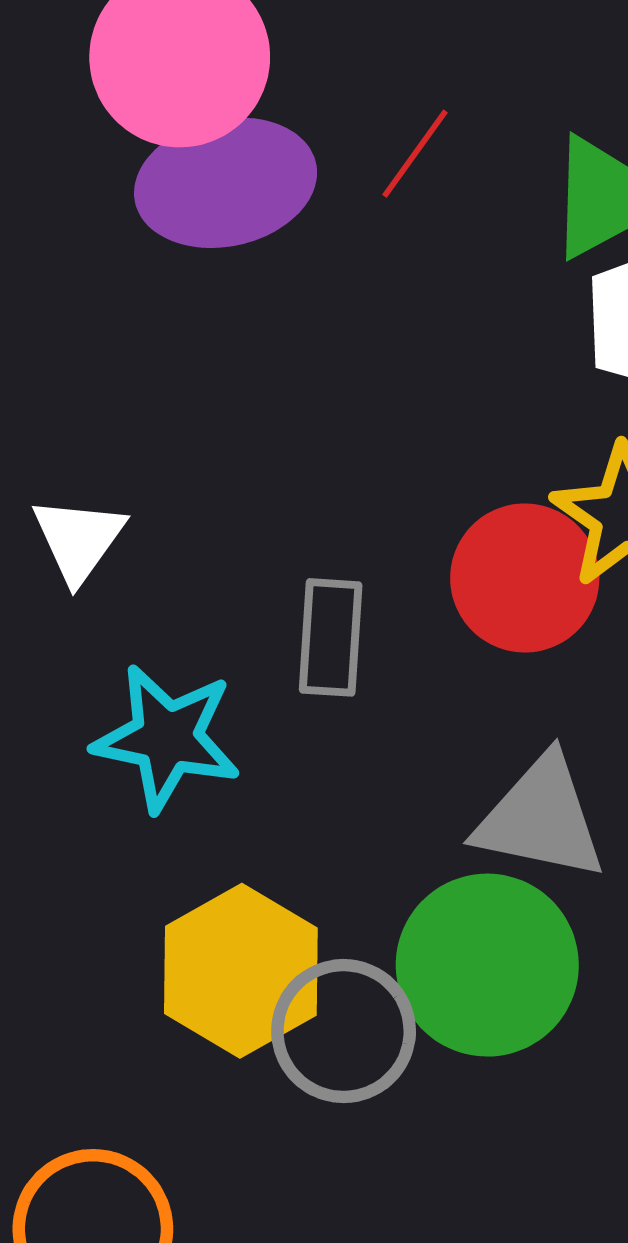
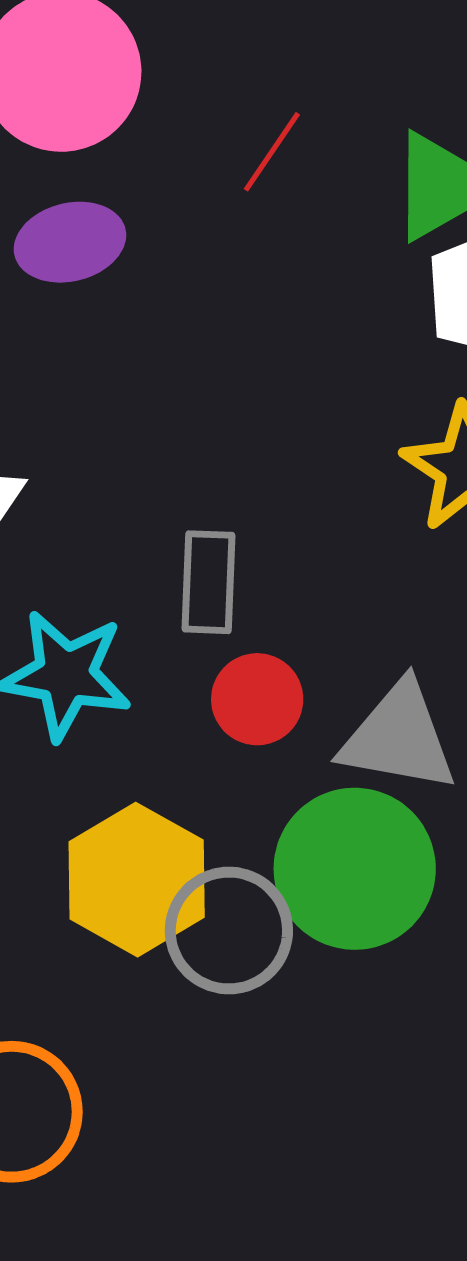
purple ellipse: (226, 183) -> (70, 242), moved, size x0.7
red circle: (525, 578) -> (257, 699), moved, size x0.7

